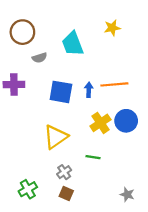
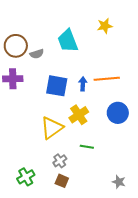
brown circle: (22, 32) -> (16, 46), moved
yellow cross: (100, 123) -> (79, 115), moved

